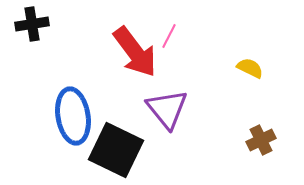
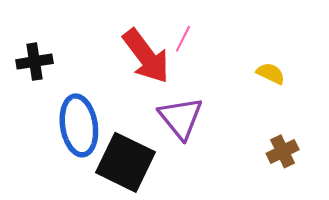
black cross: (32, 24) -> (34, 62), moved

